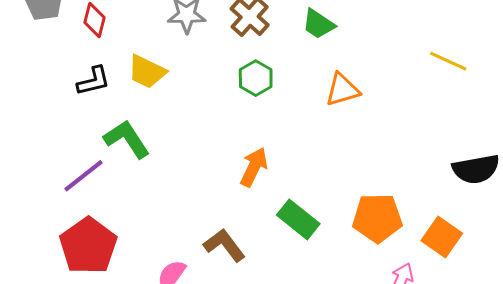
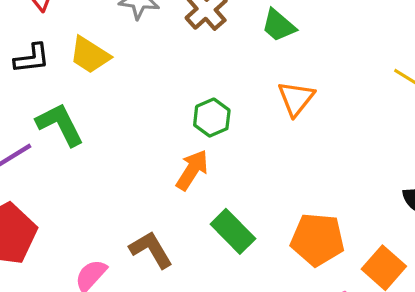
green hexagon: (256, 78) -> (212, 118), moved
orange triangle: (342, 90) -> (296, 99), turned -42

